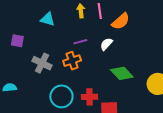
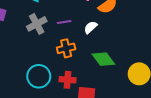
orange cross: (72, 61) -> (66, 48), moved
gray cross: (42, 63) -> (37, 24), moved, turned 30

